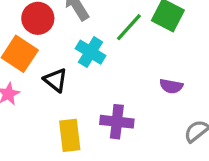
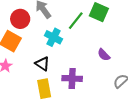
black triangle: (56, 80) -> (42, 64), moved
purple semicircle: (171, 86) -> (104, 55), turned 40

